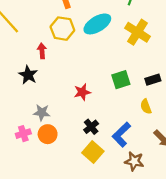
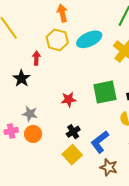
green square: (121, 80) -> (105, 92), size x1.4

